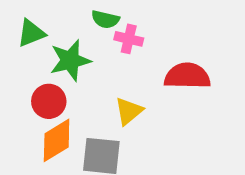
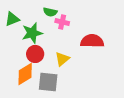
red circle: (49, 101) -> (35, 54), moved

